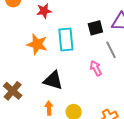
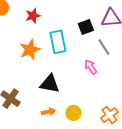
orange star: (37, 44) -> (30, 50), turned -30
orange arrow: (49, 108) -> (48, 112), turned 88

